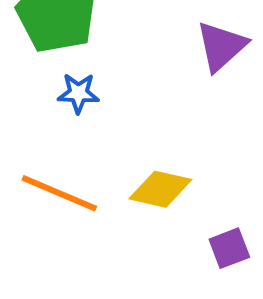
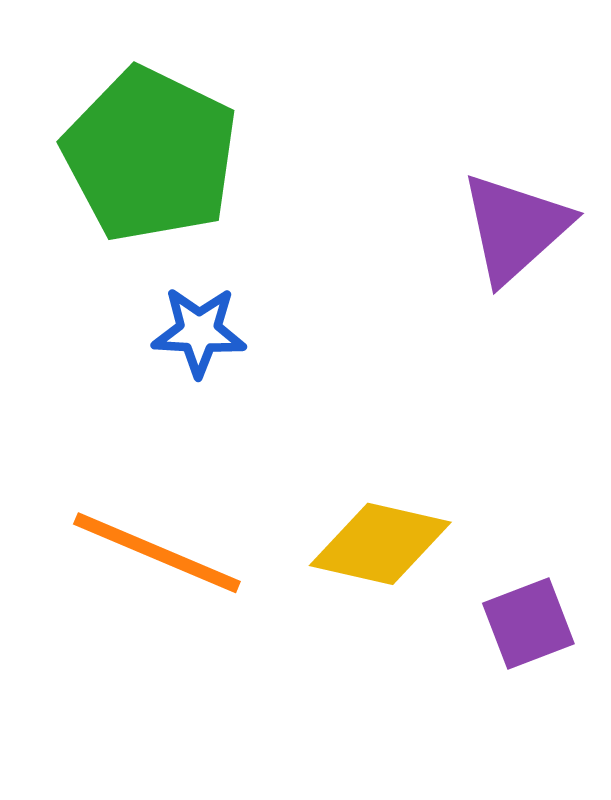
purple square: (229, 248) -> (528, 623), moved

